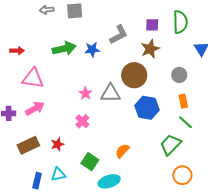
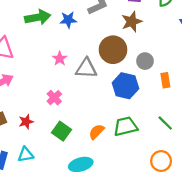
gray circle: (179, 75) -> (145, 61), moved
pink star: (85, 93) -> (60, 59), moved
green line: (185, 122) -> (165, 123), moved
green trapezoid: (171, 145) -> (125, 126), moved, turned 30
green square: (90, 162) -> (61, 131), moved

